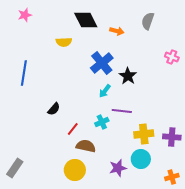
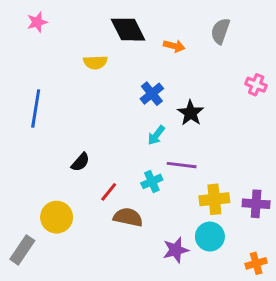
blue cross: (102, 63) -> (152, 94), size x0.7
yellow circle: (75, 170) -> (57, 217), moved

